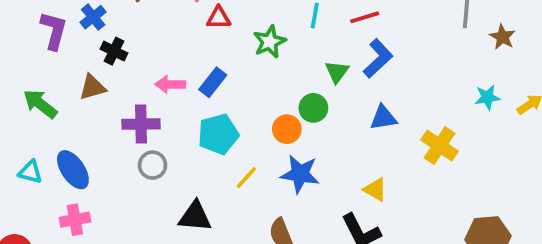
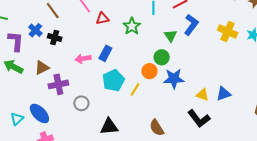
black cross: (114, 51) -> (55, 38), moved
green arrow: (40, 104) -> (13, 67), moved
blue triangle: (383, 118) -> (224, 94), moved
purple cross: (141, 124) -> (58, 84), moved
yellow cross: (440, 146) -> (228, 31), moved
cyan triangle: (30, 172) -> (17, 119), turned -48
blue star: (300, 174) -> (174, 79), moved
yellow line: (246, 178) -> (135, 89), moved

